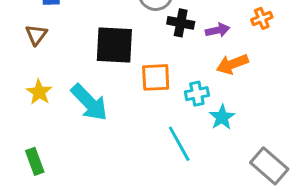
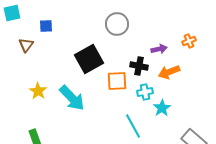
black cross: (181, 23) -> (139, 66), moved
brown triangle: (36, 35) -> (26, 45), moved
black square: (114, 45) -> (89, 59), turned -32

